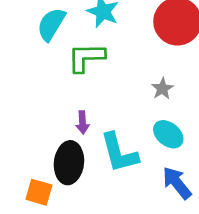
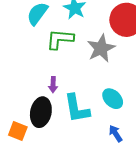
gray star: (162, 89) -> (101, 48), moved, size x1.8
blue arrow: (177, 183) -> (116, 133), size x0.7

